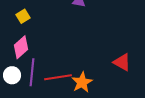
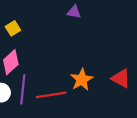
orange star: (82, 82) -> (82, 80), moved

